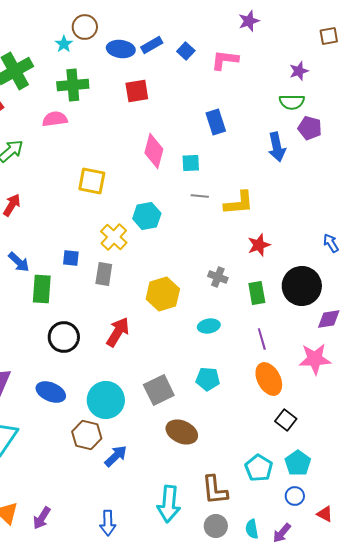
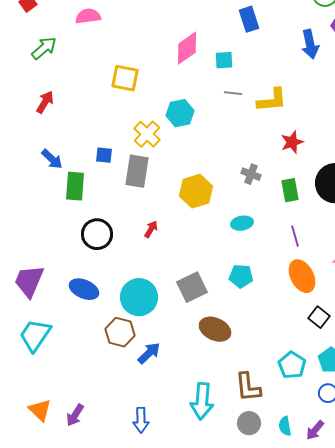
pink diamond: (154, 151) -> (187, 48), turned 40
gray rectangle: (104, 274) -> (137, 171), size x1.4
red arrow: (118, 332) -> (151, 229), size x0.6

